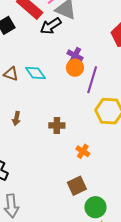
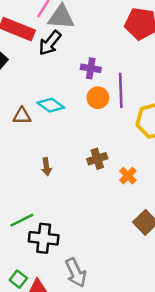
orange circle: (75, 68) -> (98, 98), moved
orange cross: (83, 151) -> (128, 176), moved, turned 32

